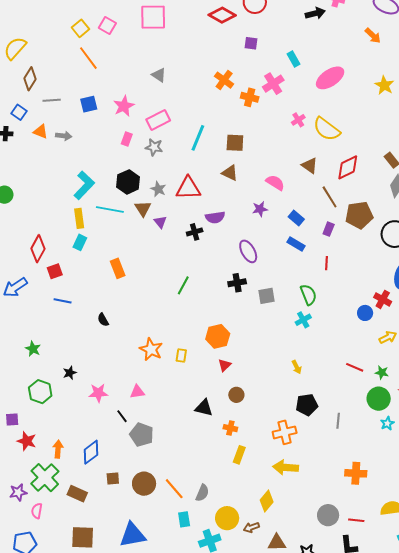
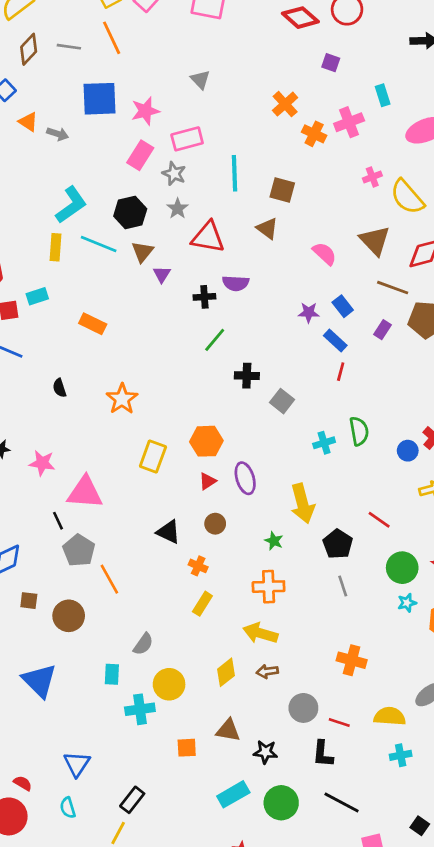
gray line: (52, 100) -> (69, 47), moved
blue square: (89, 104) -> (99, 99), size x1.6
cyan line: (198, 138) -> (234, 173), turned -36
pink rectangle: (127, 139) -> (140, 155), size x1.5
brown triangle: (310, 166) -> (375, 241), size x1.4
gray star: (158, 189) -> (178, 208), moved
brown line: (330, 197) -> (393, 288), turned -50
purple star: (260, 209) -> (309, 313), moved
cyan rectangle: (80, 242) -> (37, 296), moved, turned 35
purple ellipse: (248, 251) -> (245, 478), moved
red line: (327, 263) -> (341, 372), moved
orange rectangle: (118, 268) -> (93, 324), turned -54
green line: (183, 285) -> (215, 340), moved
green semicircle: (308, 295) -> (359, 431), moved
gray square: (266, 296) -> (282, 401), turned 36
orange star: (151, 349) -> (122, 399), moved
yellow rectangle: (181, 355) -> (153, 457), size x1.6
yellow arrow: (297, 367) -> (302, 503), size x2.0
green star: (382, 373) -> (274, 541), moved
pink triangle: (137, 392) -> (85, 493), size x1.8
pink star: (98, 393) -> (42, 463), moved
black pentagon: (307, 405) -> (338, 544), moved, turned 30
gray line: (338, 421) -> (343, 586), turned -35
orange line: (174, 489) -> (109, 579), moved
brown arrow: (251, 527) -> (267, 671), moved
blue triangle: (133, 535) -> (39, 681), turned 44

